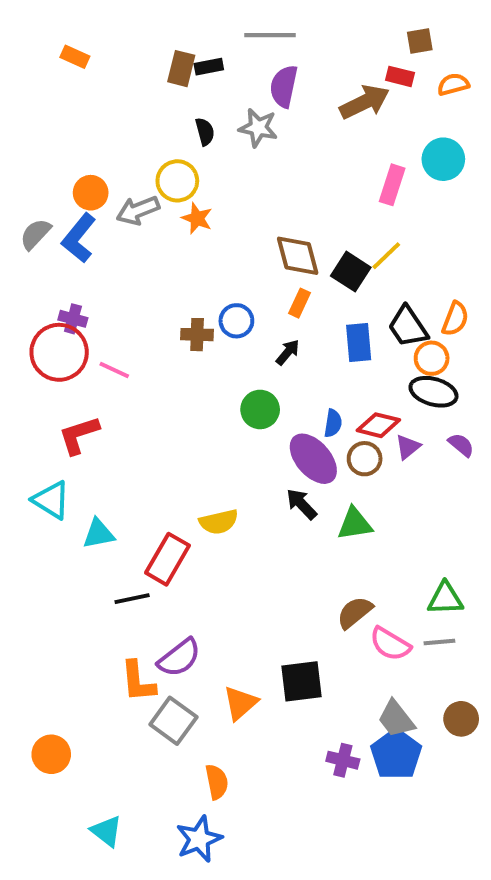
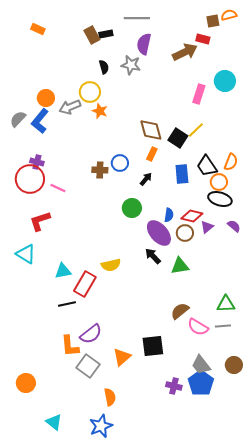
brown rectangle: (181, 69) -> (92, 35), turned -42
orange semicircle: (453, 84) -> (229, 15), moved
cyan triangle: (99, 534) -> (63, 271), moved

